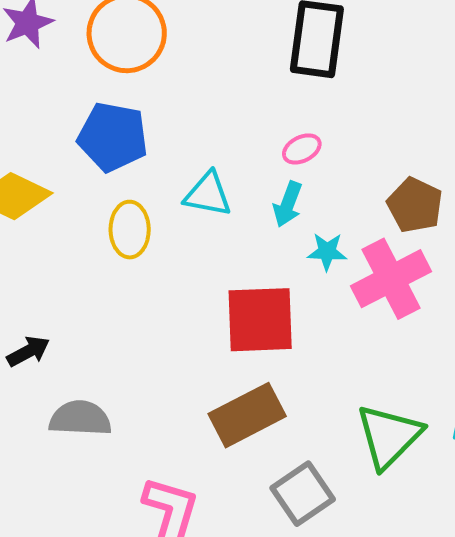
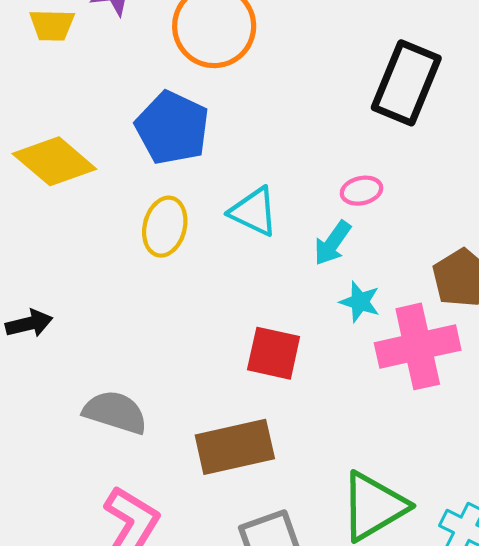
red square: (260, 320) -> (274, 353), size x0.7
gray semicircle: (80, 418) -> (115, 412), moved

